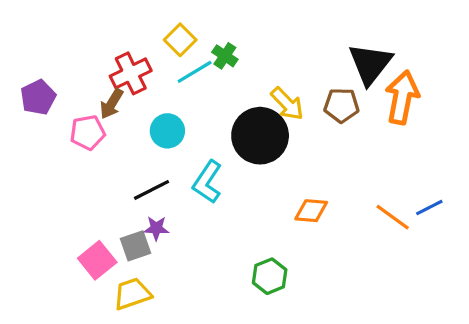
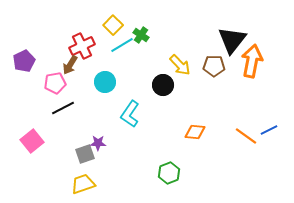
black circle: (260, 136) -> (163, 85), size x0.6
black line: (151, 190) -> (63, 108), moved
pink square: (97, 260) -> (32, 141), moved

